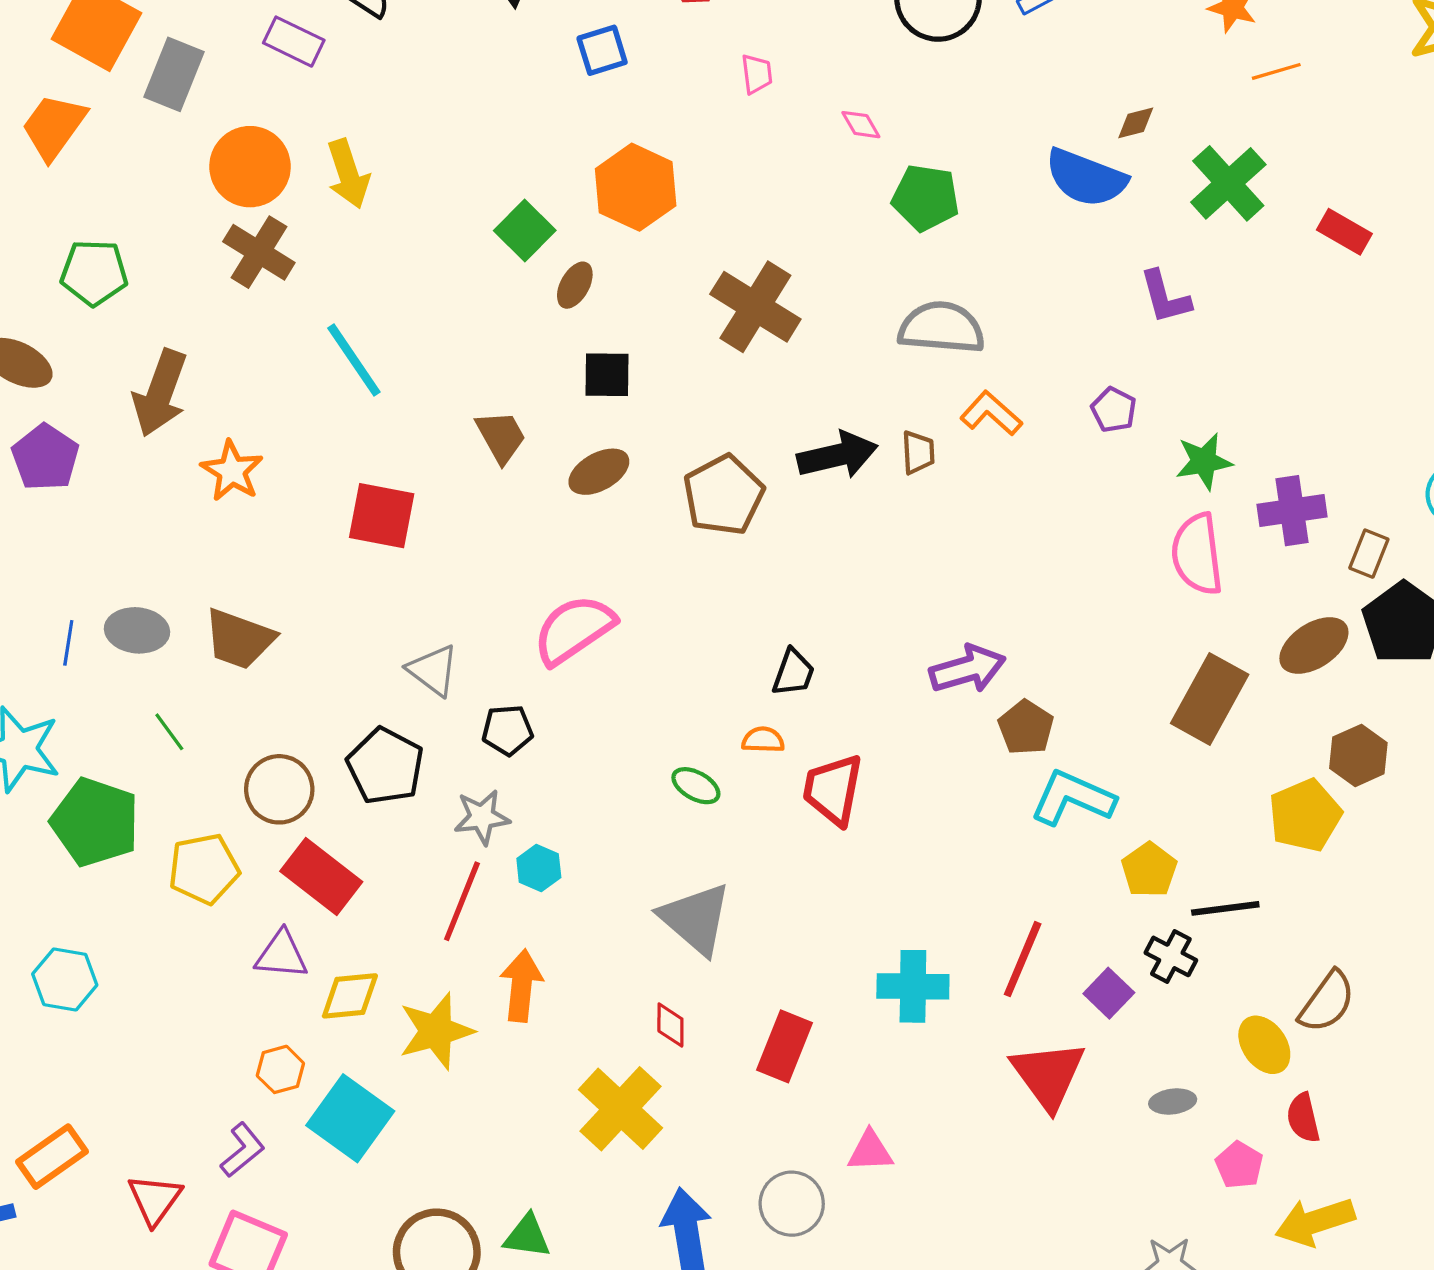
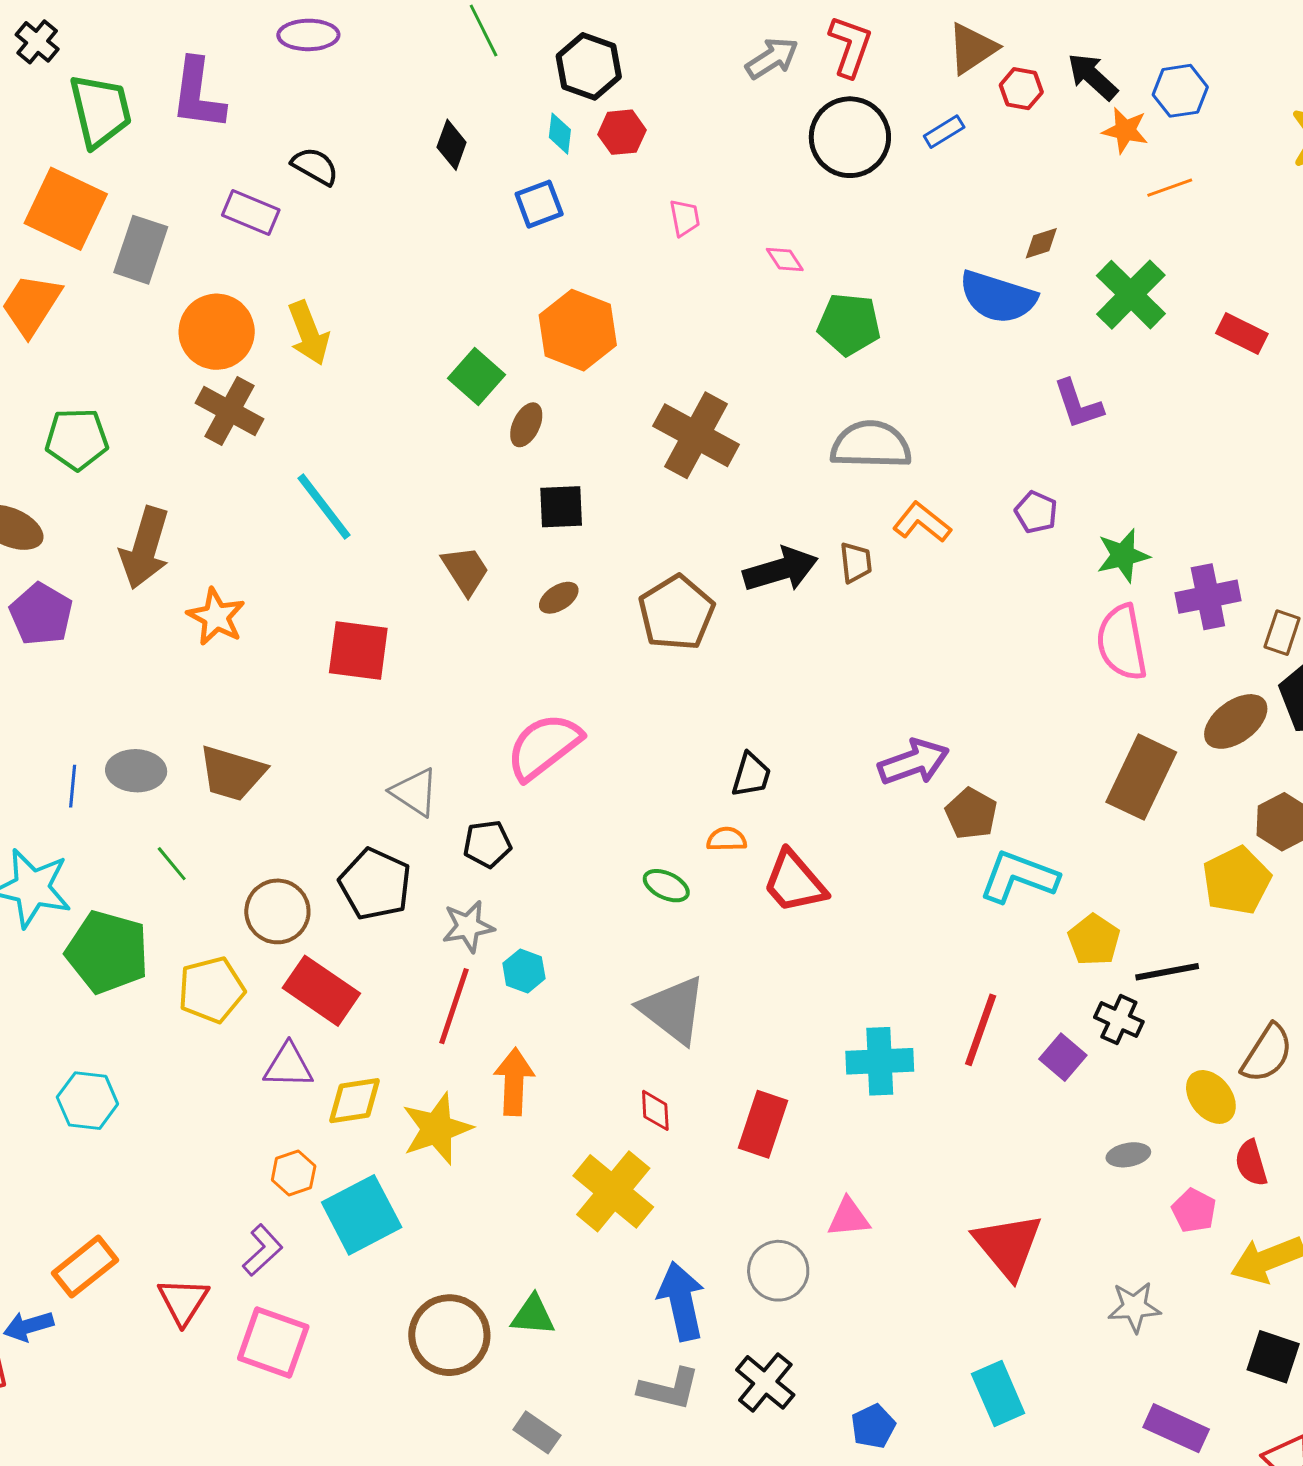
brown ellipse: (599, 472) -> (559, 598), size x0.7
red trapezoid: (833, 790) -> (794, 882), turned -48
red triangle: (1048, 1075) -> (1008, 1246), moved
cyan square: (350, 1118) -> (362, 1215), turned 30

